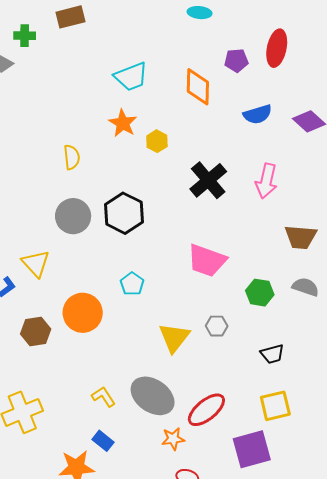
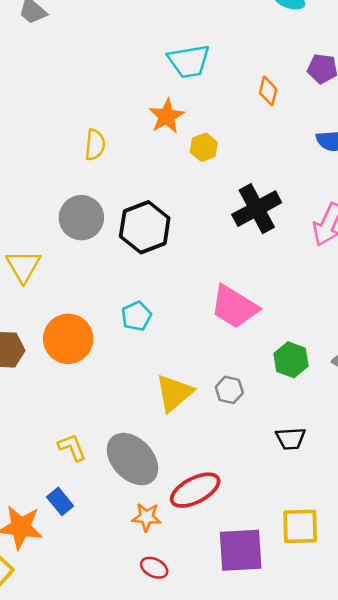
orange diamond: (198, 87) -> (268, 91), size x0.6
yellow square: (275, 406) -> (300, 526), moved

